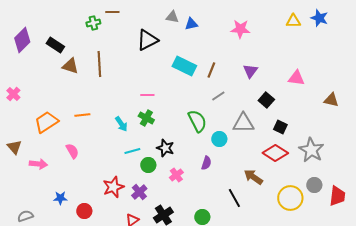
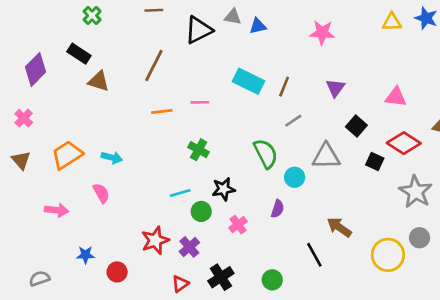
green cross: (93, 23) -> (92, 16), moved, turned -32
purple diamond: (22, 40) -> (36, 69), moved
black triangle: (147, 40) -> (199, 30), moved
brown line: (99, 64) -> (154, 65), moved, turned 30
pink line: (147, 95) -> (200, 102), moved
orange line: (82, 115) -> (162, 112), moved
cyan arrow: (121, 124) -> (112, 158), moved, turned -42
brown triangle: (14, 147) -> (21, 160), moved
black star: (165, 148) -> (224, 189), turned -30
red diamond: (275, 153) -> (404, 143), moved

